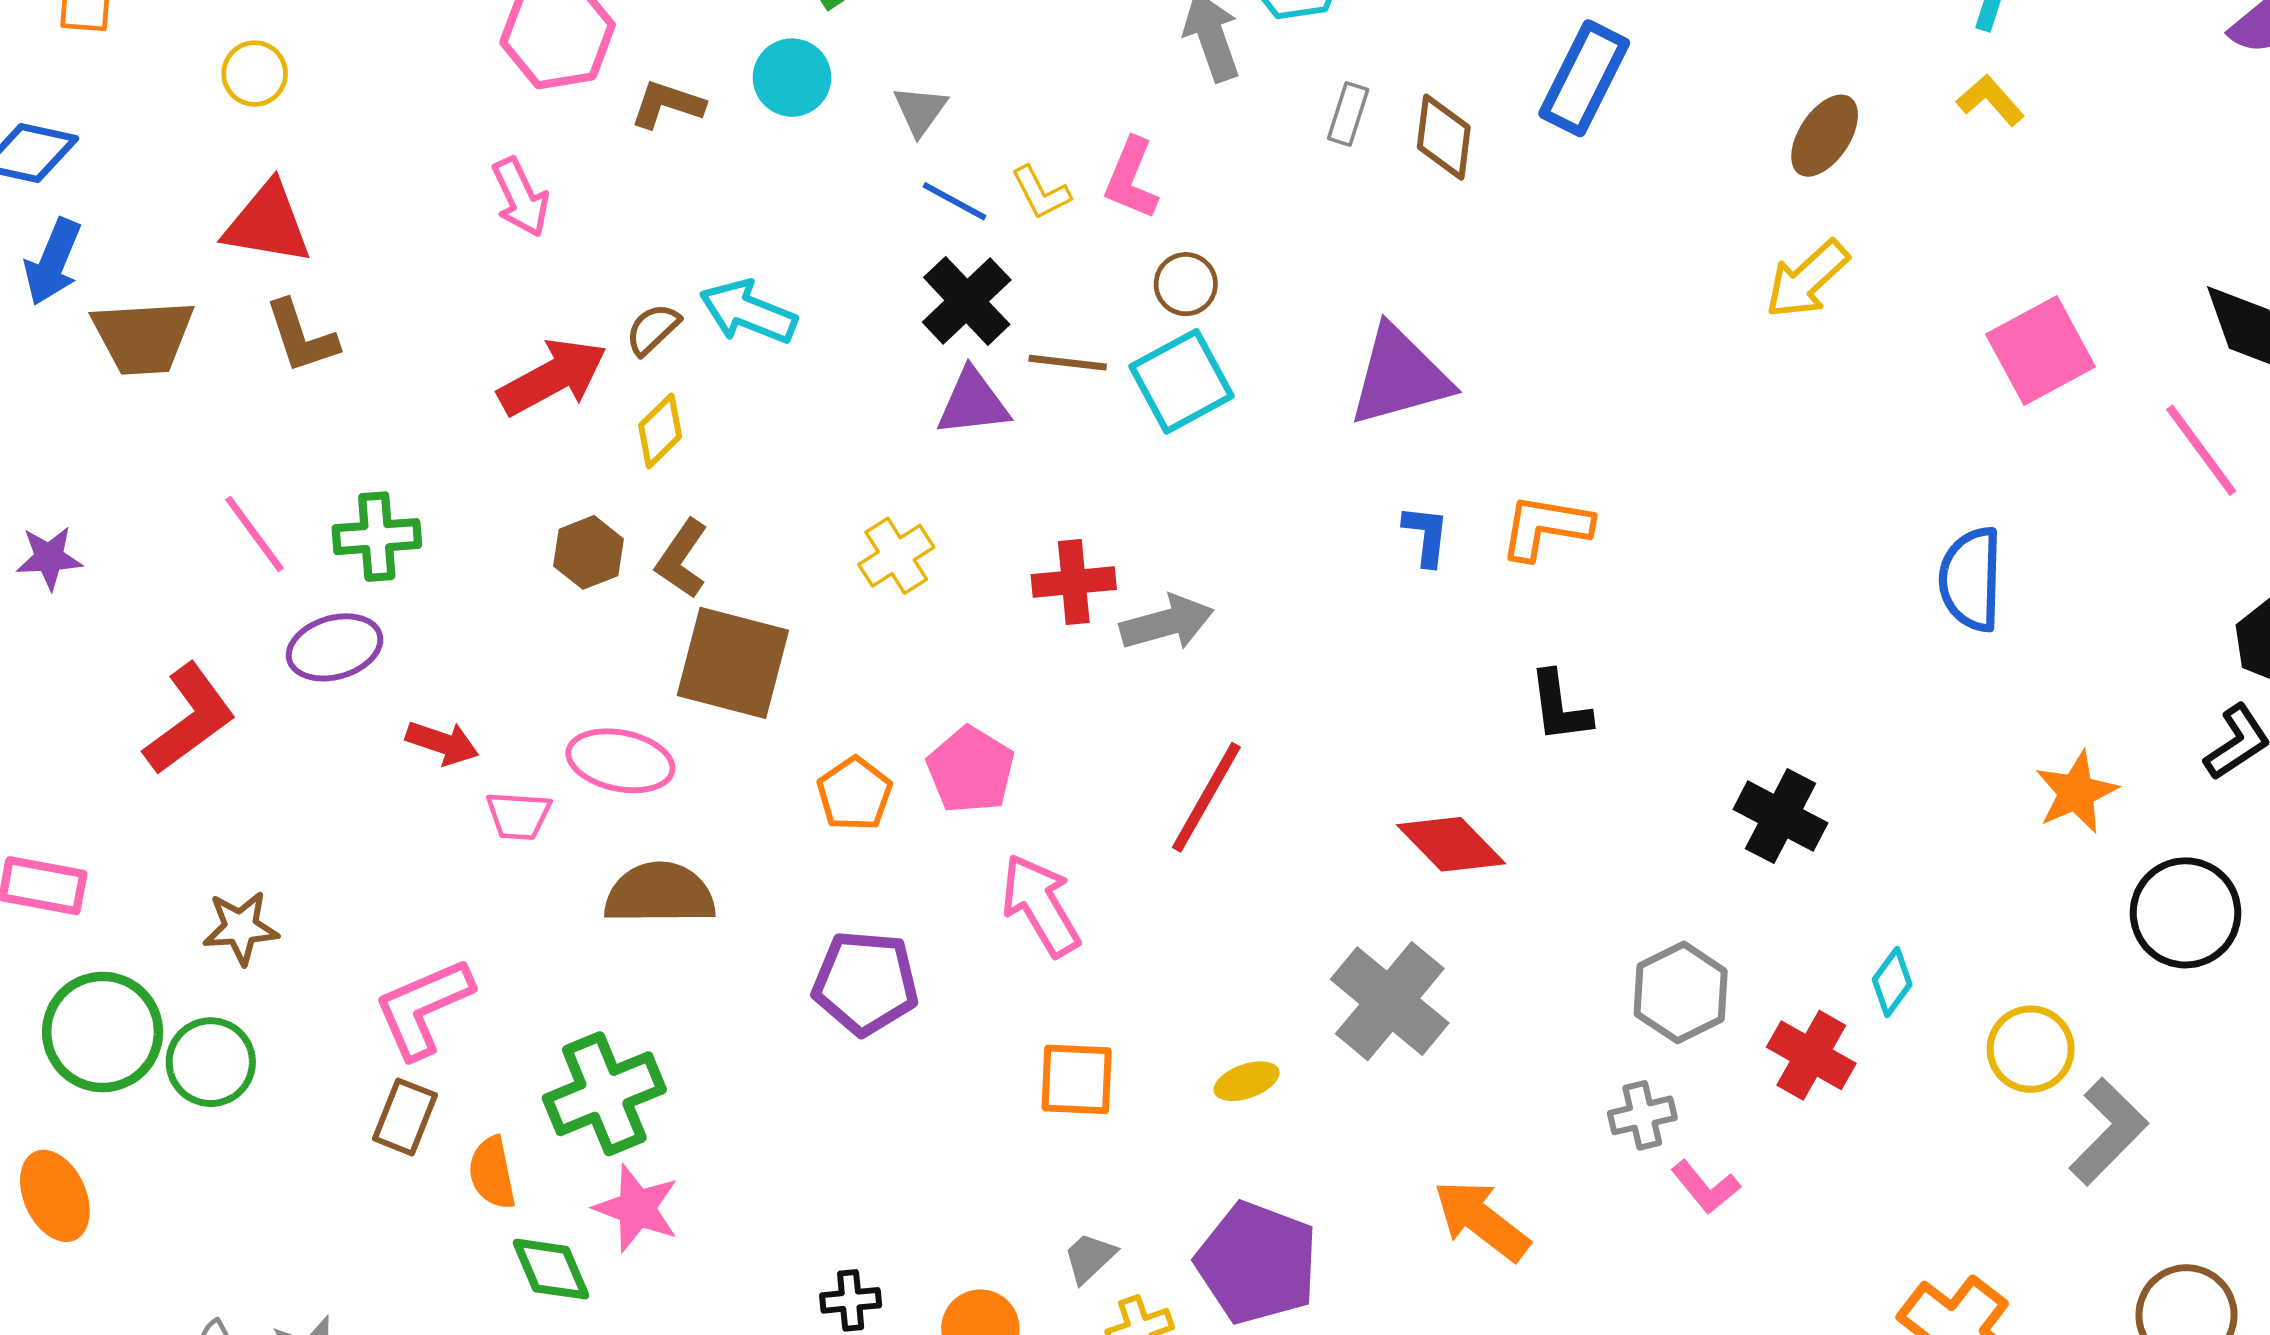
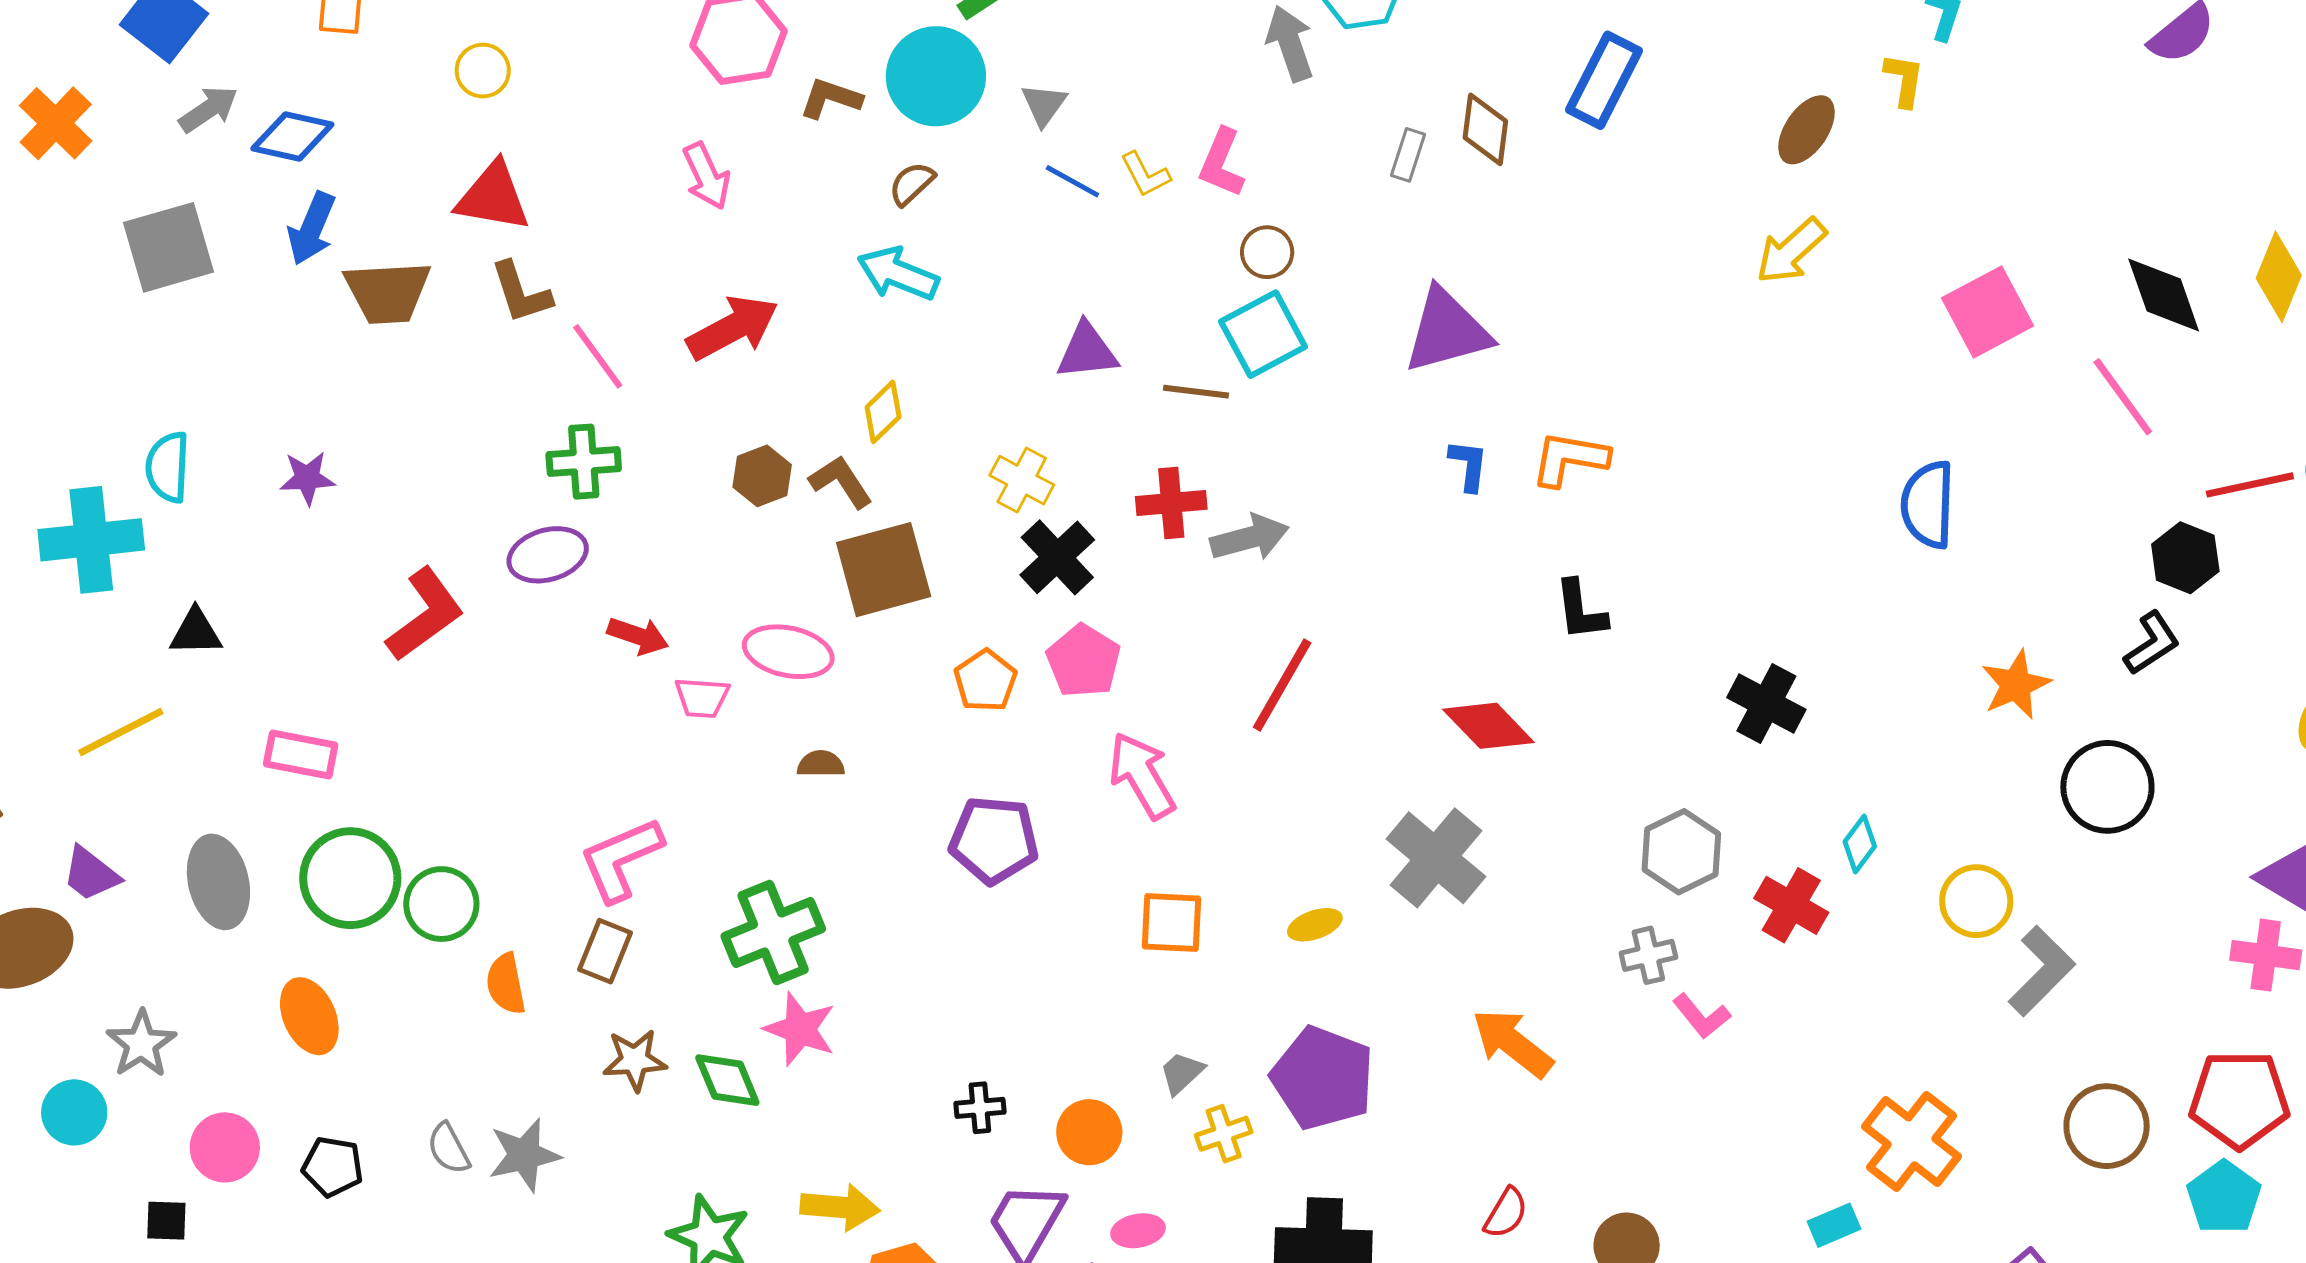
cyan circle: (792, 78) -> (936, 76), size x1.5
yellow L-shape: (1990, 100) -> (1904, 80), moved, turned 50
gray rectangle: (1348, 114) -> (1408, 155), moved
black cross: (967, 301) -> (1057, 557), moved
brown semicircle: (653, 329) -> (912, 184), moved
brown line: (1068, 363) -> (1196, 392), moved
yellow diamond: (660, 431) -> (883, 412), moved
pink line: (254, 534) -> (598, 356), moved
yellow cross: (896, 556) -> (1022, 480), turned -30
brown L-shape: (682, 559) -> (841, 482), turned 112
brown square: (733, 663) -> (884, 570), turned -30
brown semicircle: (660, 894) -> (821, 764), size x0.5
brown star: (241, 928) -> (635, 1060), moved
orange semicircle: (492, 1173) -> (506, 984), moved

